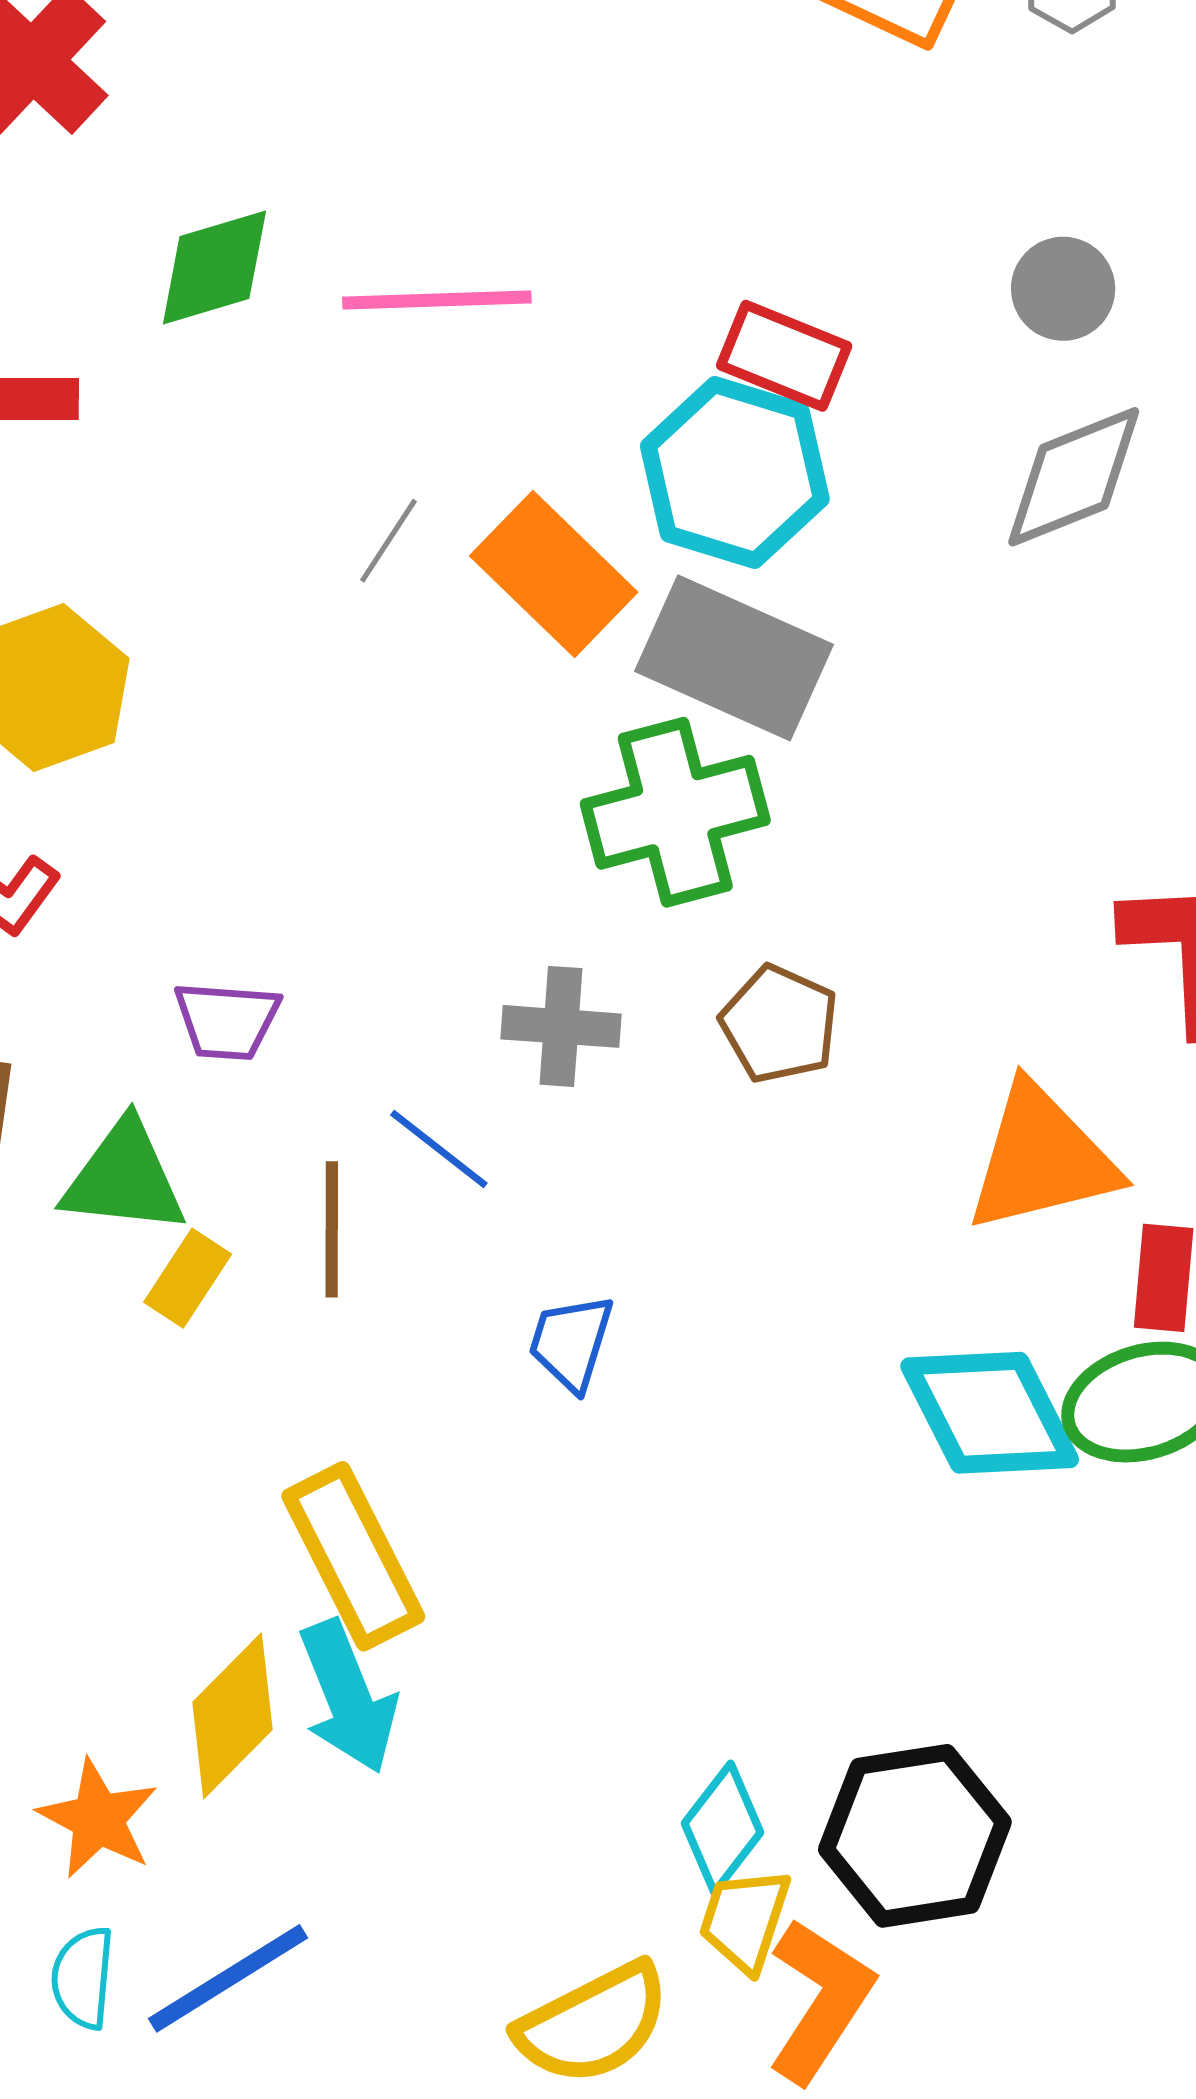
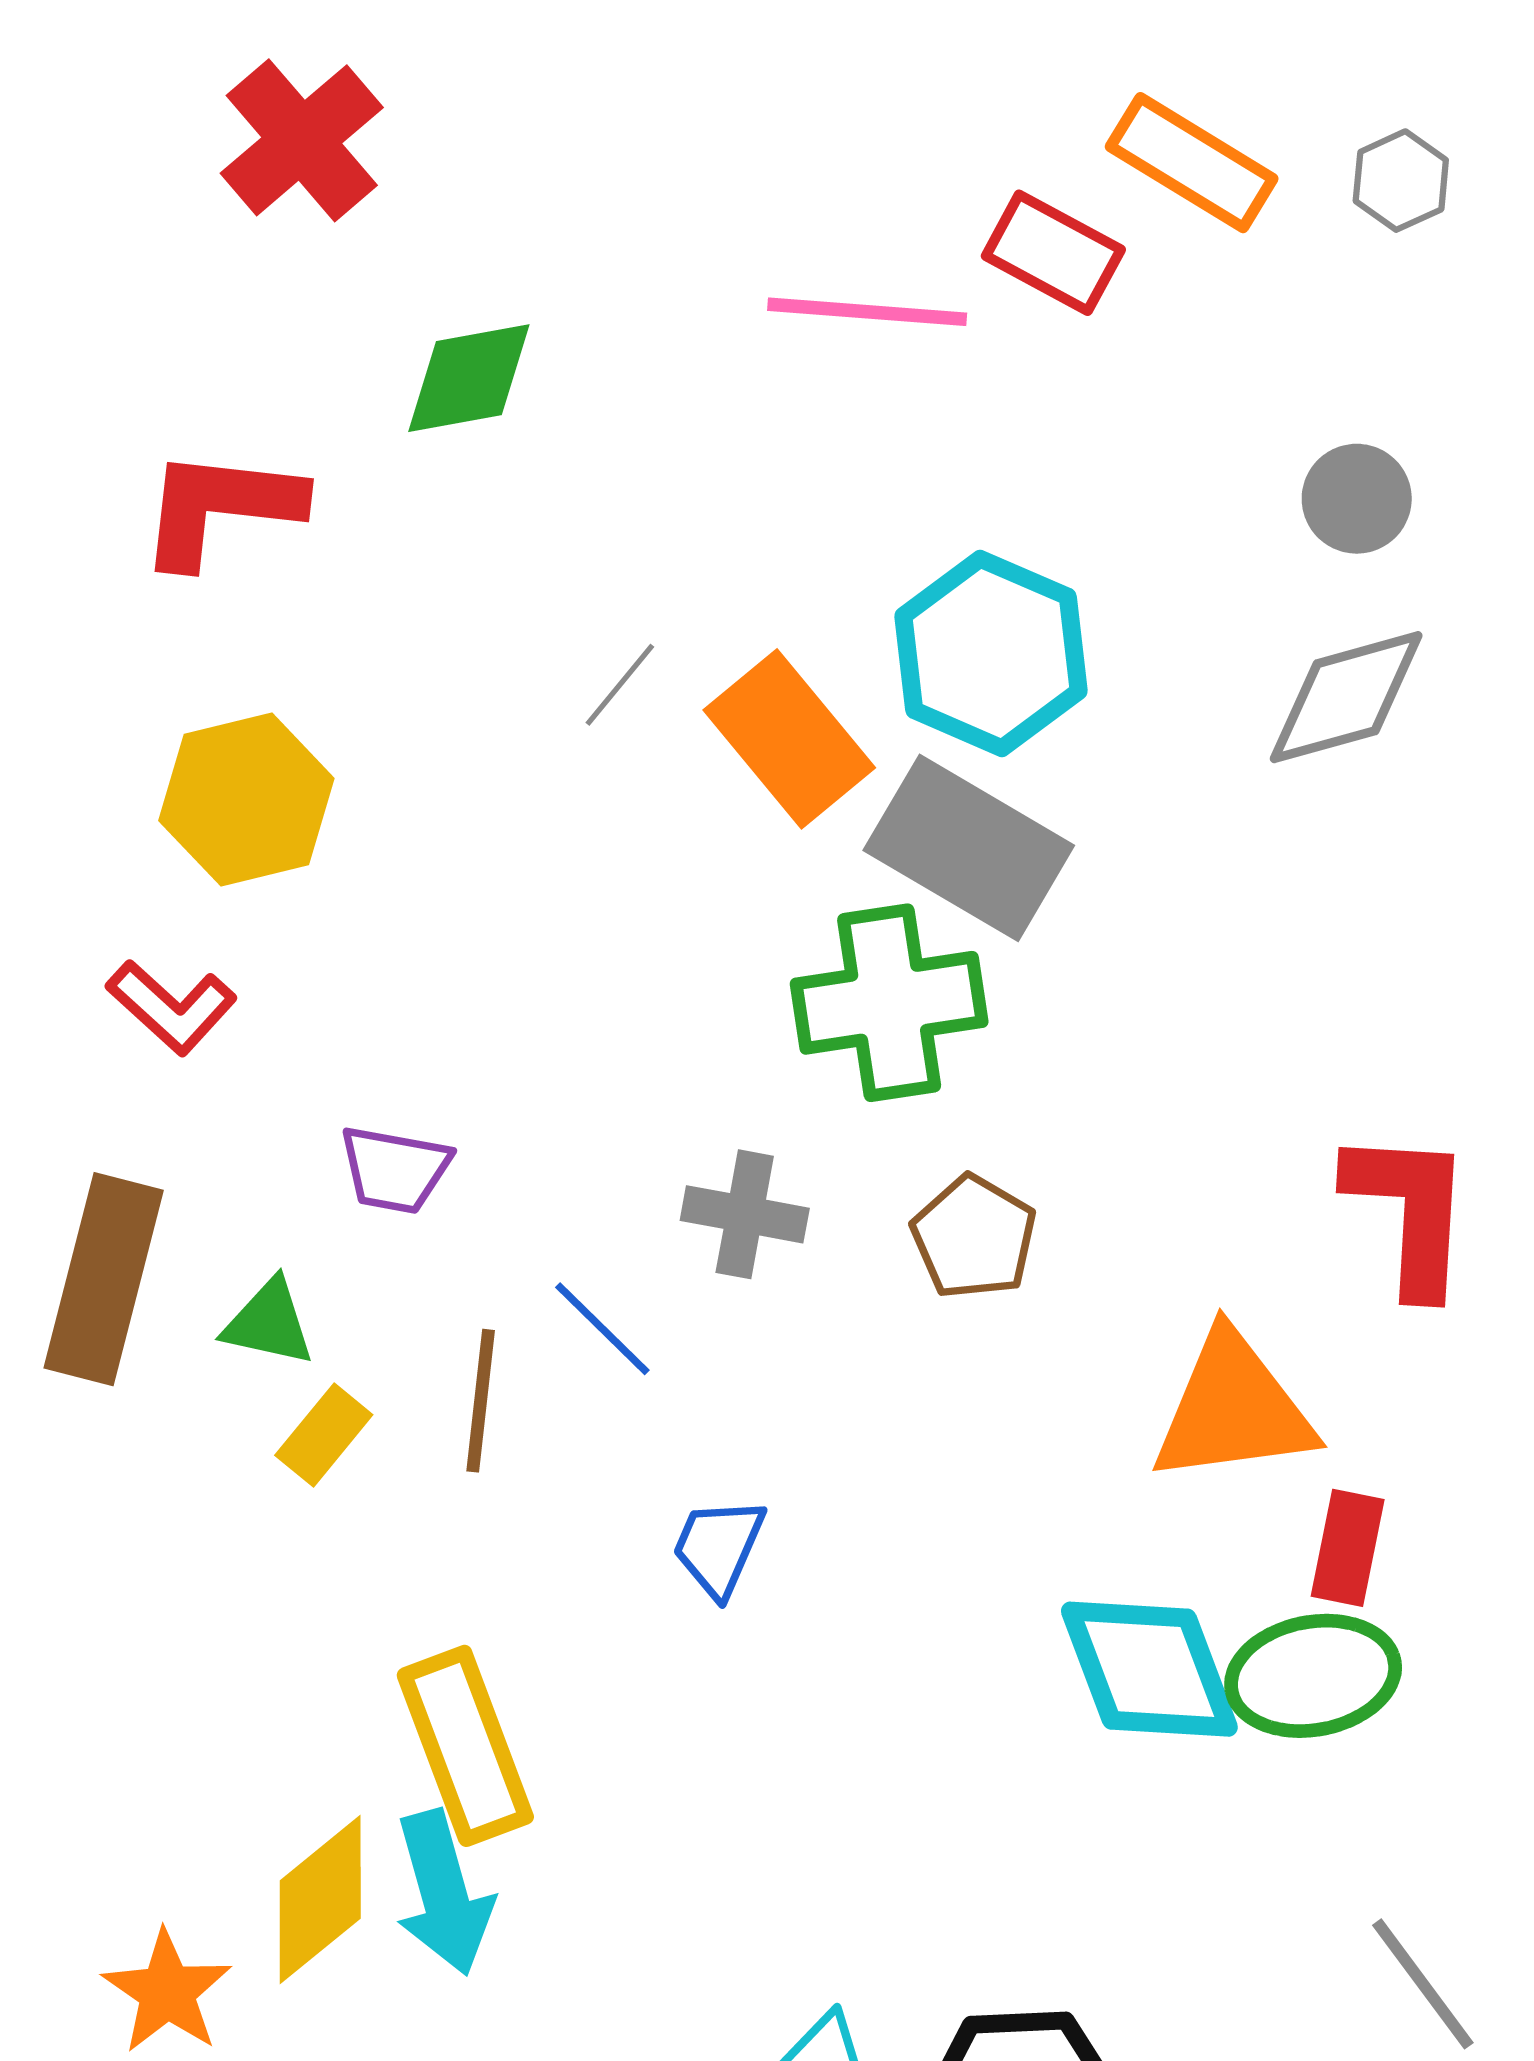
pink line: (437, 300) -> (867, 312), moved
red rectangle: (784, 356) -> (1053, 253), moved
green triangle: (124, 1178) -> (269, 1323), size x0.7

